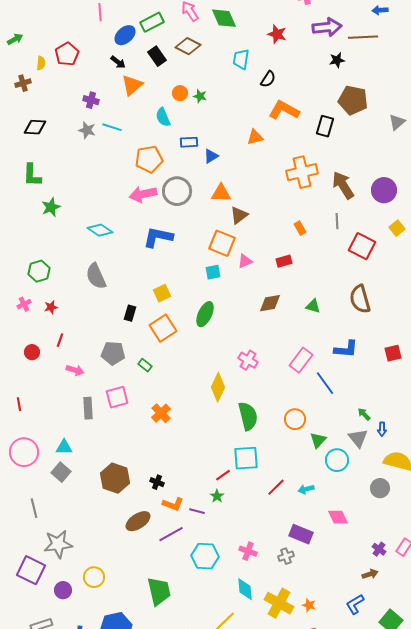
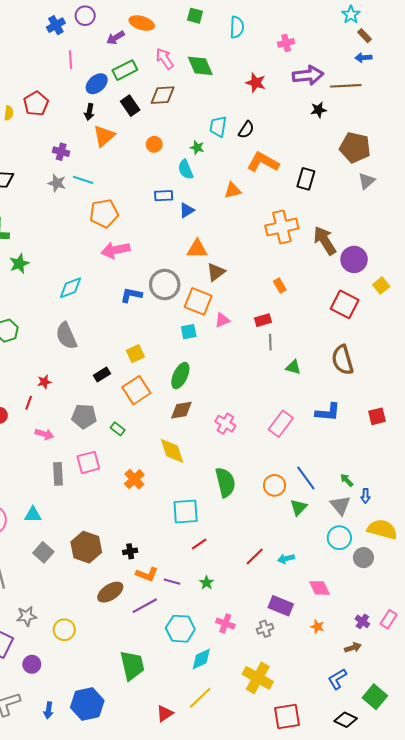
brown diamond: (188, 46) -> (163, 95), turned -30
cyan trapezoid: (241, 59) -> (218, 127), moved
black arrow: (118, 62) -> (89, 112), turned 63
green star: (200, 96) -> (197, 148), moved
brown pentagon: (353, 100) -> (355, 148), moved
cyan semicircle: (163, 117) -> (186, 169), moved
gray triangle: (397, 122) -> (367, 181), moved
orange pentagon: (149, 159) -> (104, 213), moved
purple circle: (384, 190) -> (354, 259), moved
gray circle: (177, 191) -> (165, 285), moved
gray line: (337, 221) -> (270, 342), moved
cyan diamond: (100, 230) -> (71, 288), turned -55
blue L-shape: (158, 237) -> (131, 295), size x0.7
brown diamond: (270, 303) -> (181, 410), moved
red star: (51, 307) -> (44, 382), moved
black rectangle: (130, 313) -> (102, 375), turned 42
blue line: (325, 383) -> (306, 478), moved
yellow diamond: (218, 387) -> (172, 451), moved, turned -44
cyan square: (246, 458) -> (186, 512), moved
cyan circle: (337, 460) -> (339, 538), moved
gray square: (61, 472) -> (43, 552), moved
black cross: (157, 482) -> (130, 551), turned -32
green star: (217, 496) -> (207, 583), moved
gray star: (58, 544) -> (27, 616), size x0.7
yellow circle: (94, 577) -> (64, 630), moved
cyan diamond: (245, 589) -> (201, 659), moved, turned 70
orange star: (309, 605) -> (317, 627), moved

